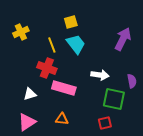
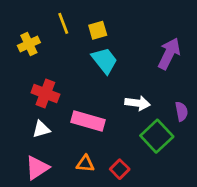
yellow line: (52, 45) -> (63, 23), moved
red cross: (47, 68) -> (45, 94), moved
green square: (114, 99) -> (157, 136), turned 35
red square: (105, 123) -> (120, 169), moved, turned -32

